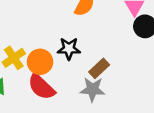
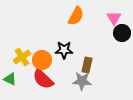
brown rectangle: (99, 68) -> (87, 65), turned -35

